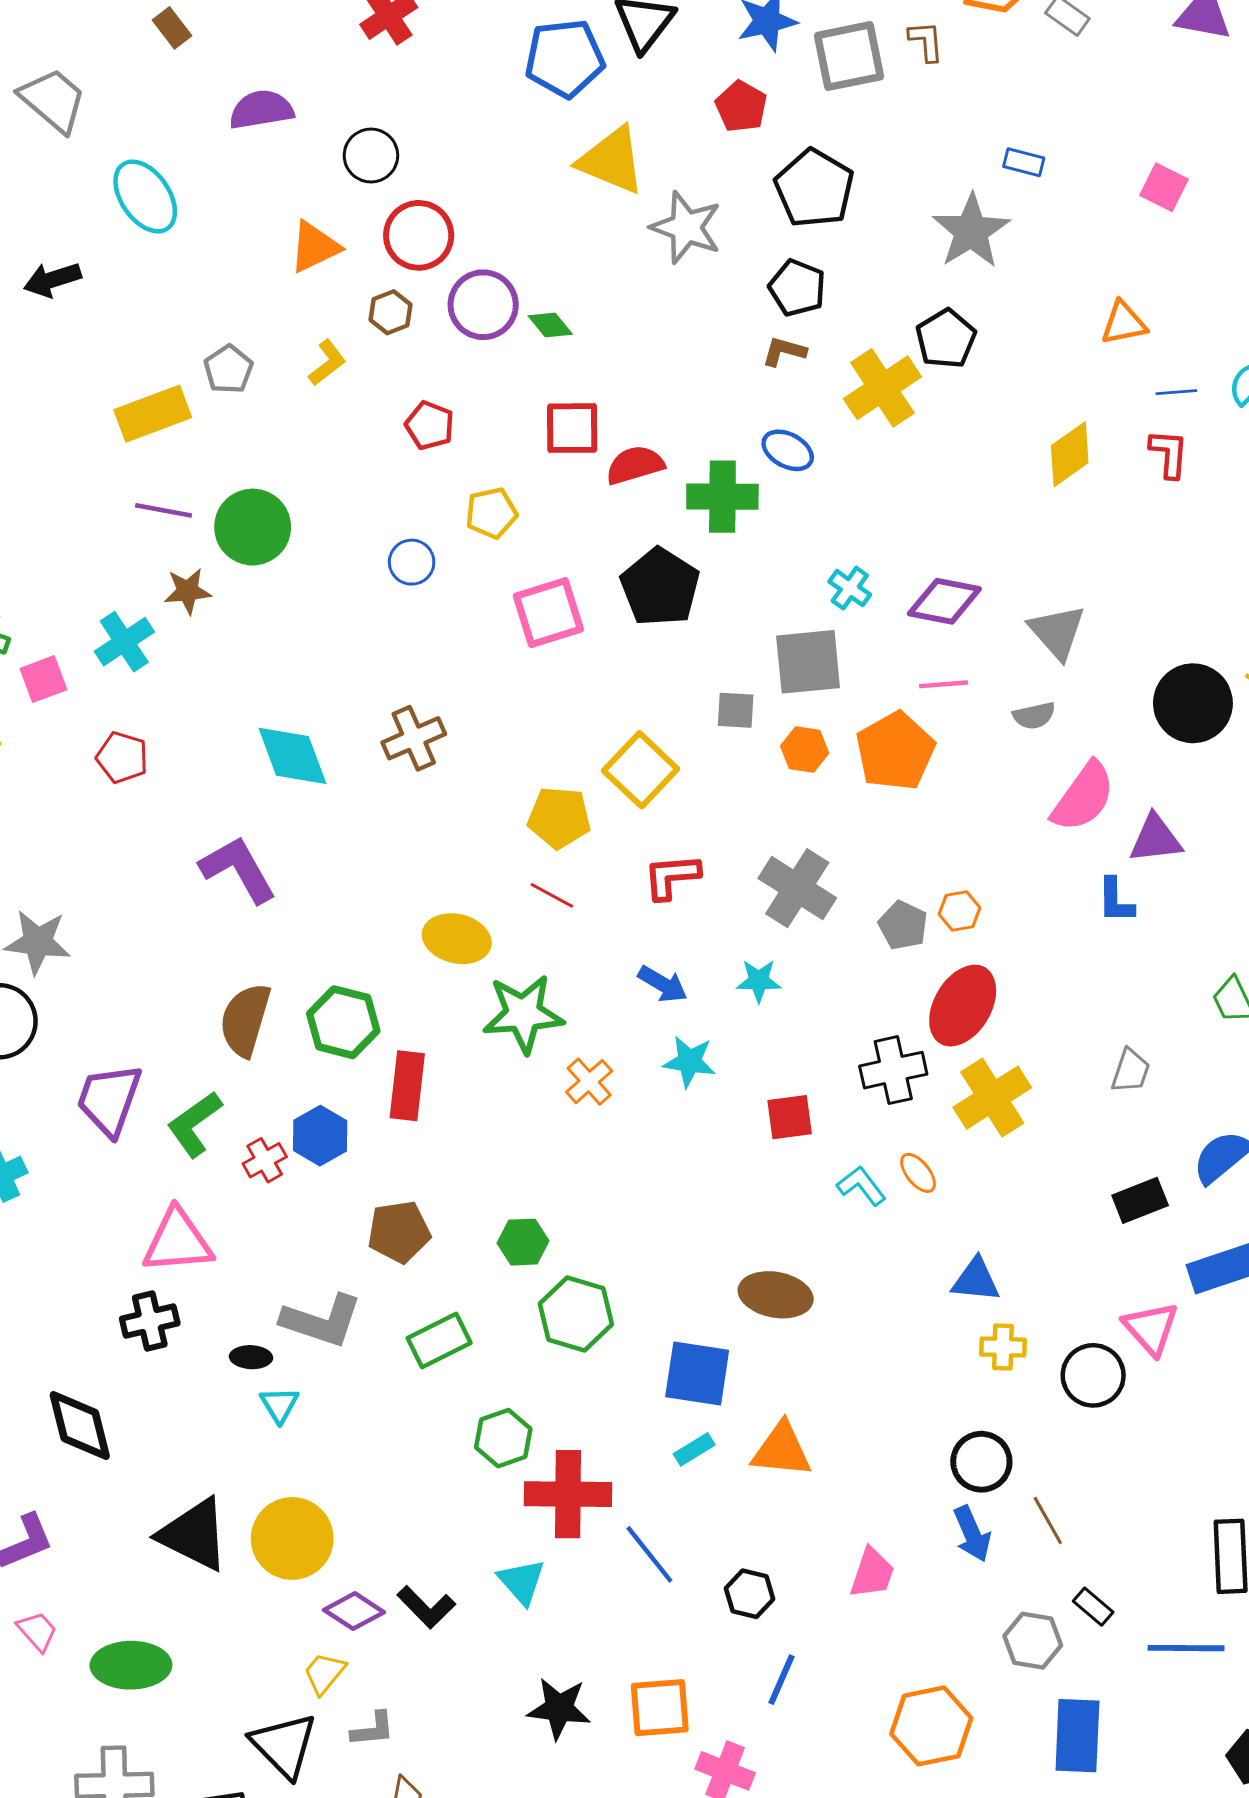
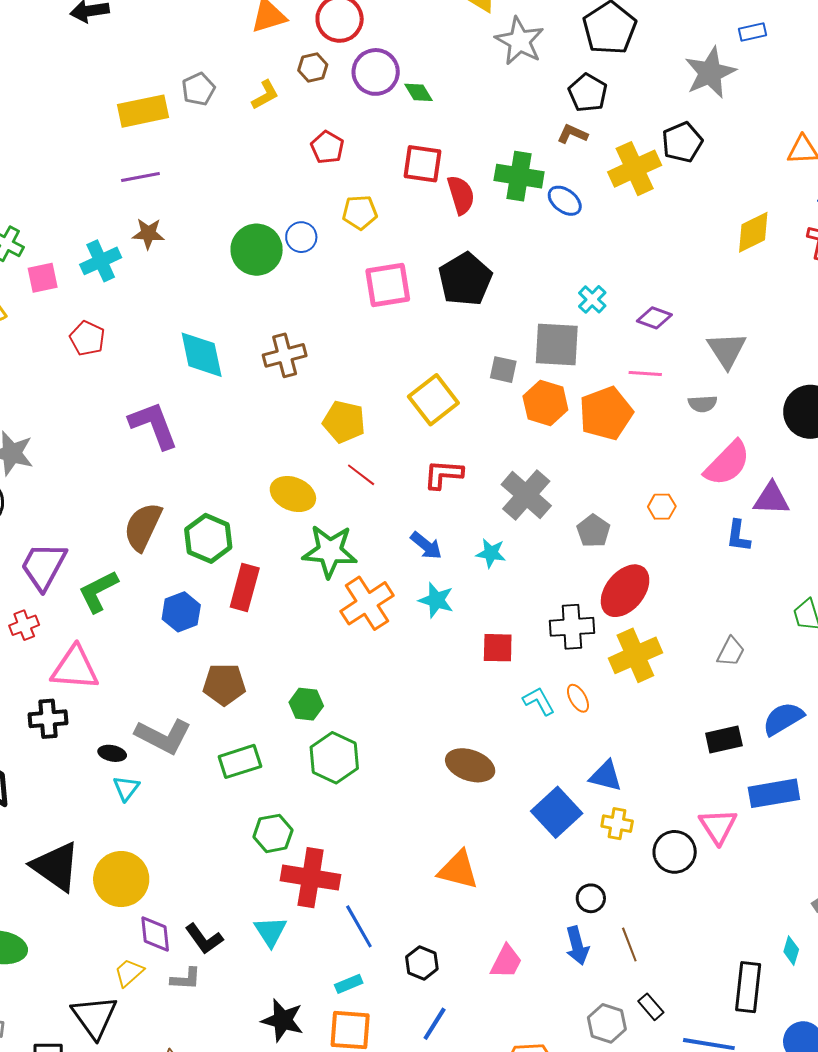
blue rectangle: (1024, 162) -> (752, 32), turned -36
red semicircle: (635, 465) -> (461, 195), turned 81
green cross: (722, 497) -> (519, 176), moved
purple line: (164, 510) -> (140, 177), turned -30
green circle: (253, 527) -> (257, 250), moved
purple diamond: (944, 601) -> (654, 318), size x0.7
orange hexagon: (805, 750) -> (545, 403), size x1.4
yellow pentagon: (559, 818) -> (344, 422), moved
orange hexagon: (959, 911) -> (662, 507), moved
orange cross: (589, 1082) -> (367, 603), size x1.6
red cross: (265, 1160) -> (24, 625), moved
blue square: (697, 1373) -> (557, 812), moved, turned 30
cyan rectangle: (694, 1449) -> (349, 984), moved
black circle: (981, 1462) -> (591, 898), size x0.7
purple diamond: (354, 1611) -> (155, 934), turned 42
gray L-shape: (373, 1729) -> (186, 979), moved

